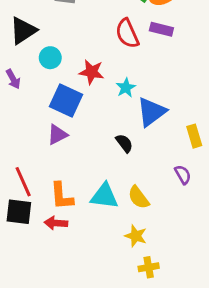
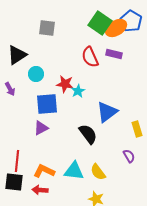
cyan star: (126, 88) -> (78, 91), moved
blue square: (66, 100) -> (47, 104), turned -30
black semicircle: (124, 143) -> (88, 134), size x1.5
red line: (23, 182) -> (17, 161), turned 30
orange L-shape: (62, 196) -> (44, 171), turned 120

